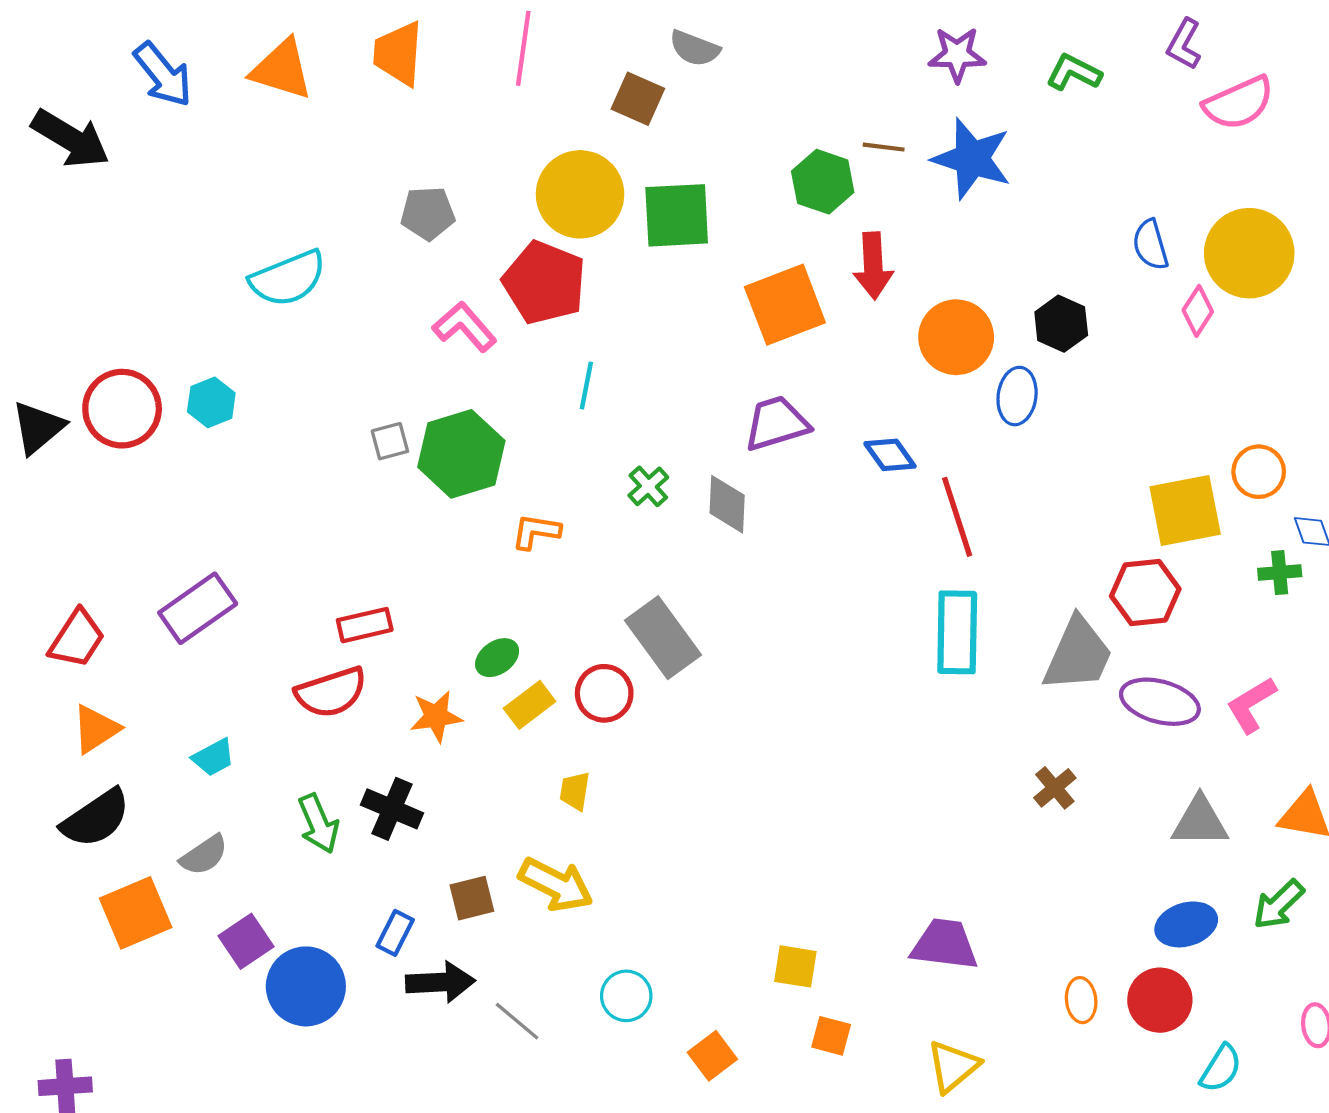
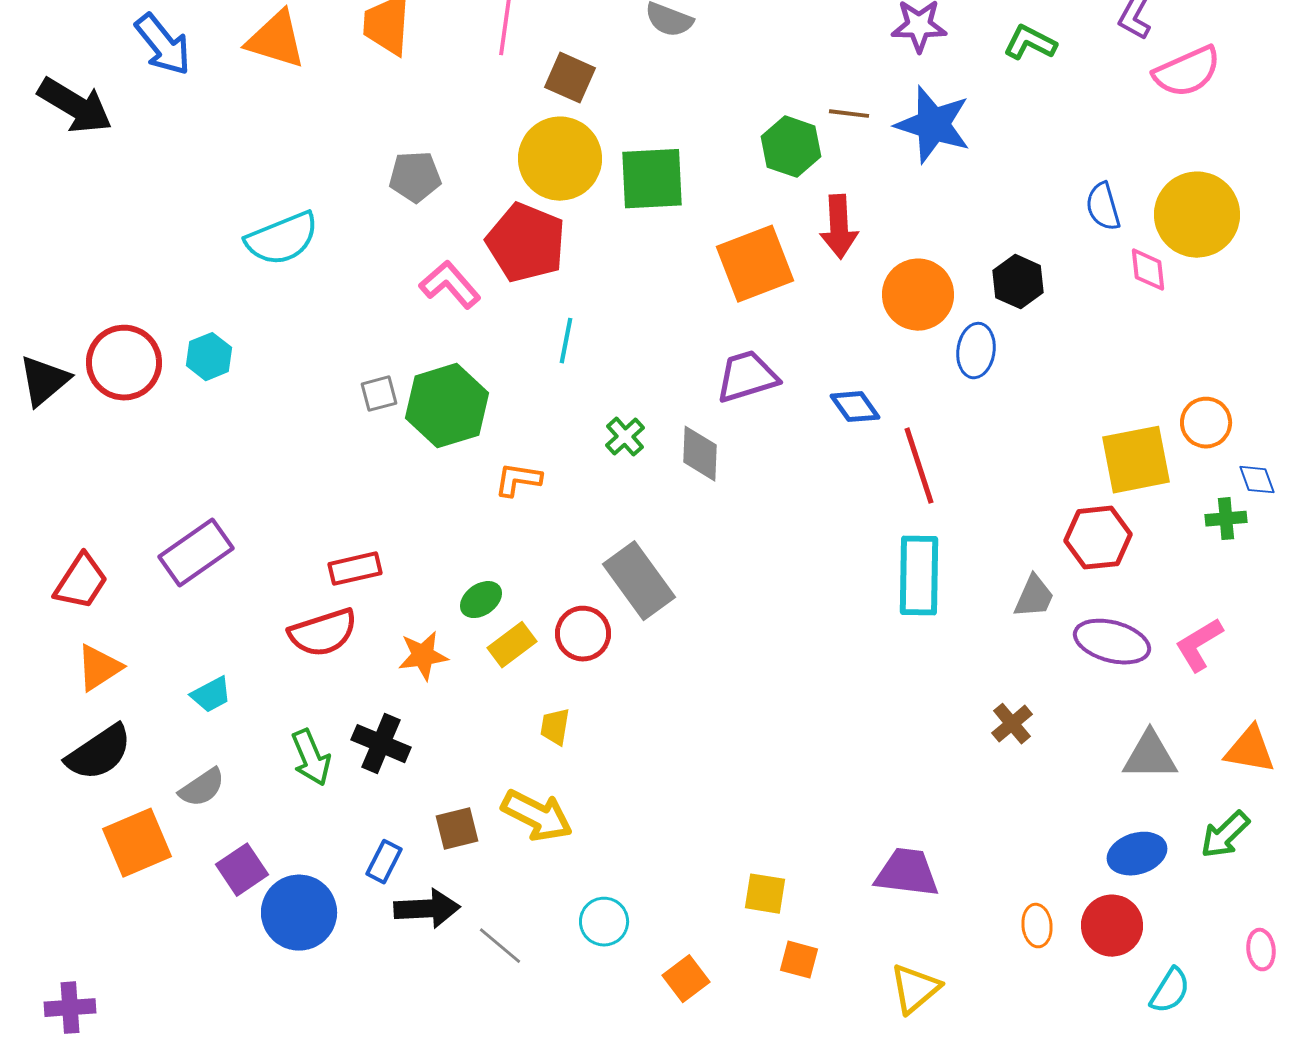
brown square: (638, 99) -> (570, 78), moved
pink diamond: (1198, 311) -> (1148, 270), turned -39
gray trapezoid: (1078, 654) -> (1034, 597), size x0.6

